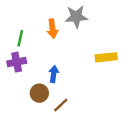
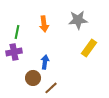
gray star: (76, 17) -> (78, 20), moved
yellow rectangle: (106, 57) -> (89, 48), turned -48

